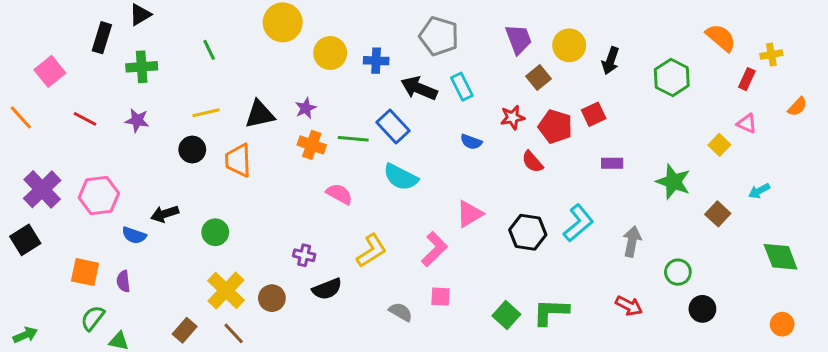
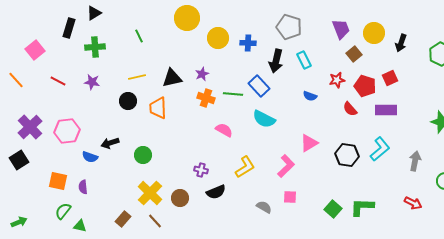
black arrow: (419, 88) -> (276, 61), turned -100
purple rectangle: (612, 163) -> (386, 110), moved, size x1.5

